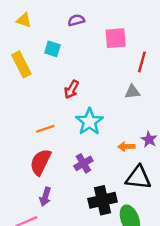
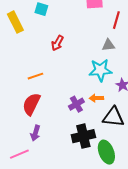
cyan star: (89, 122) -> (100, 70), moved, turned 30
orange arrow: (126, 147) -> (96, 98), moved
purple cross: (83, 163) -> (76, 104), moved

